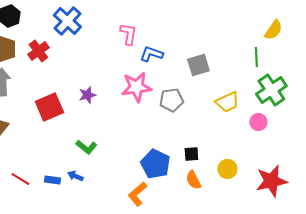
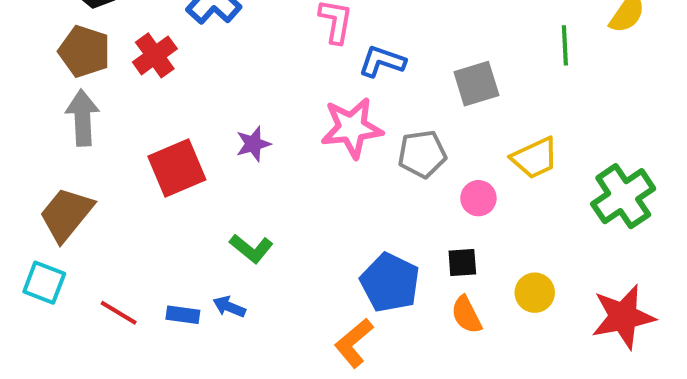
green line: (256, 57) -> (565, 45), moved
green cross: (271, 90) -> (623, 196), moved
pink circle: (258, 122) -> (478, 198), moved

